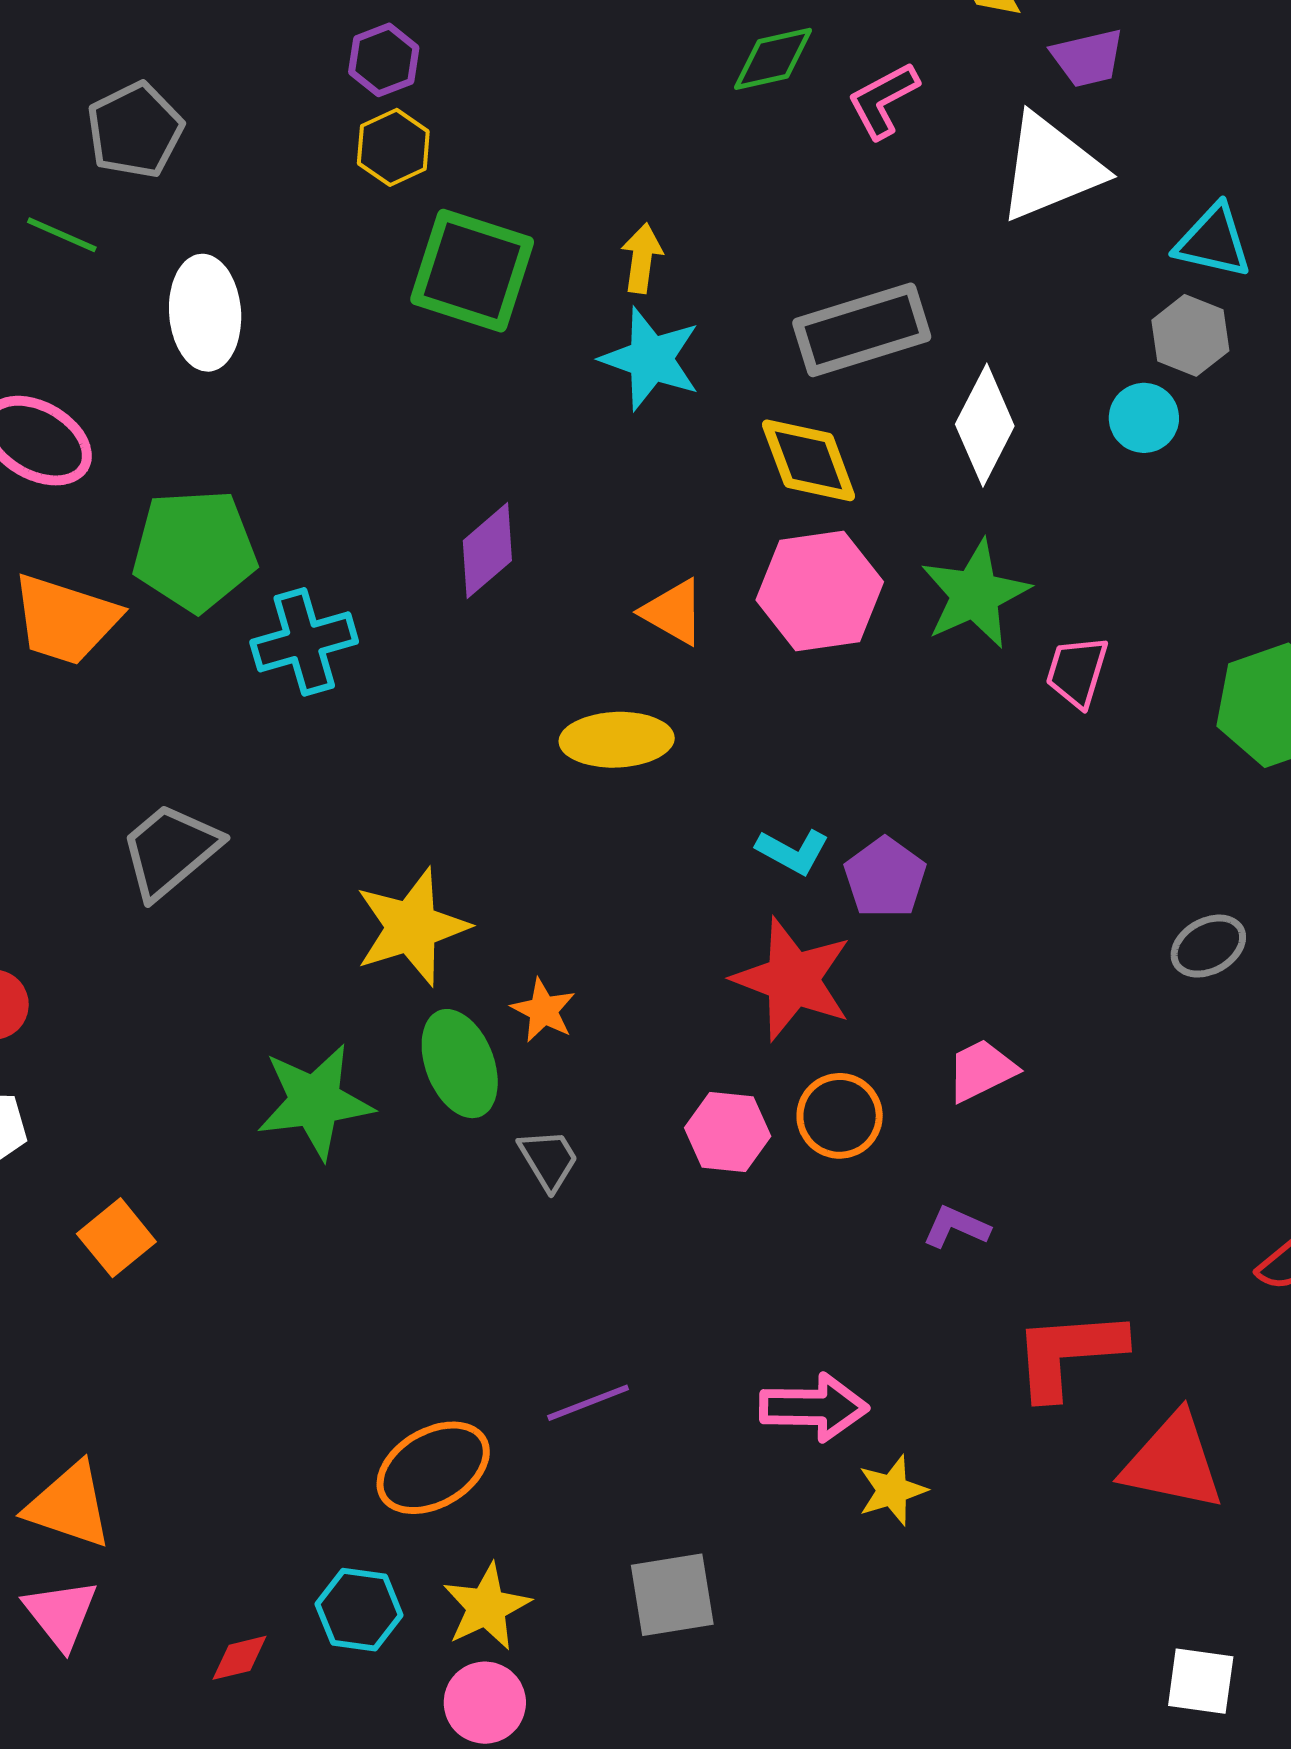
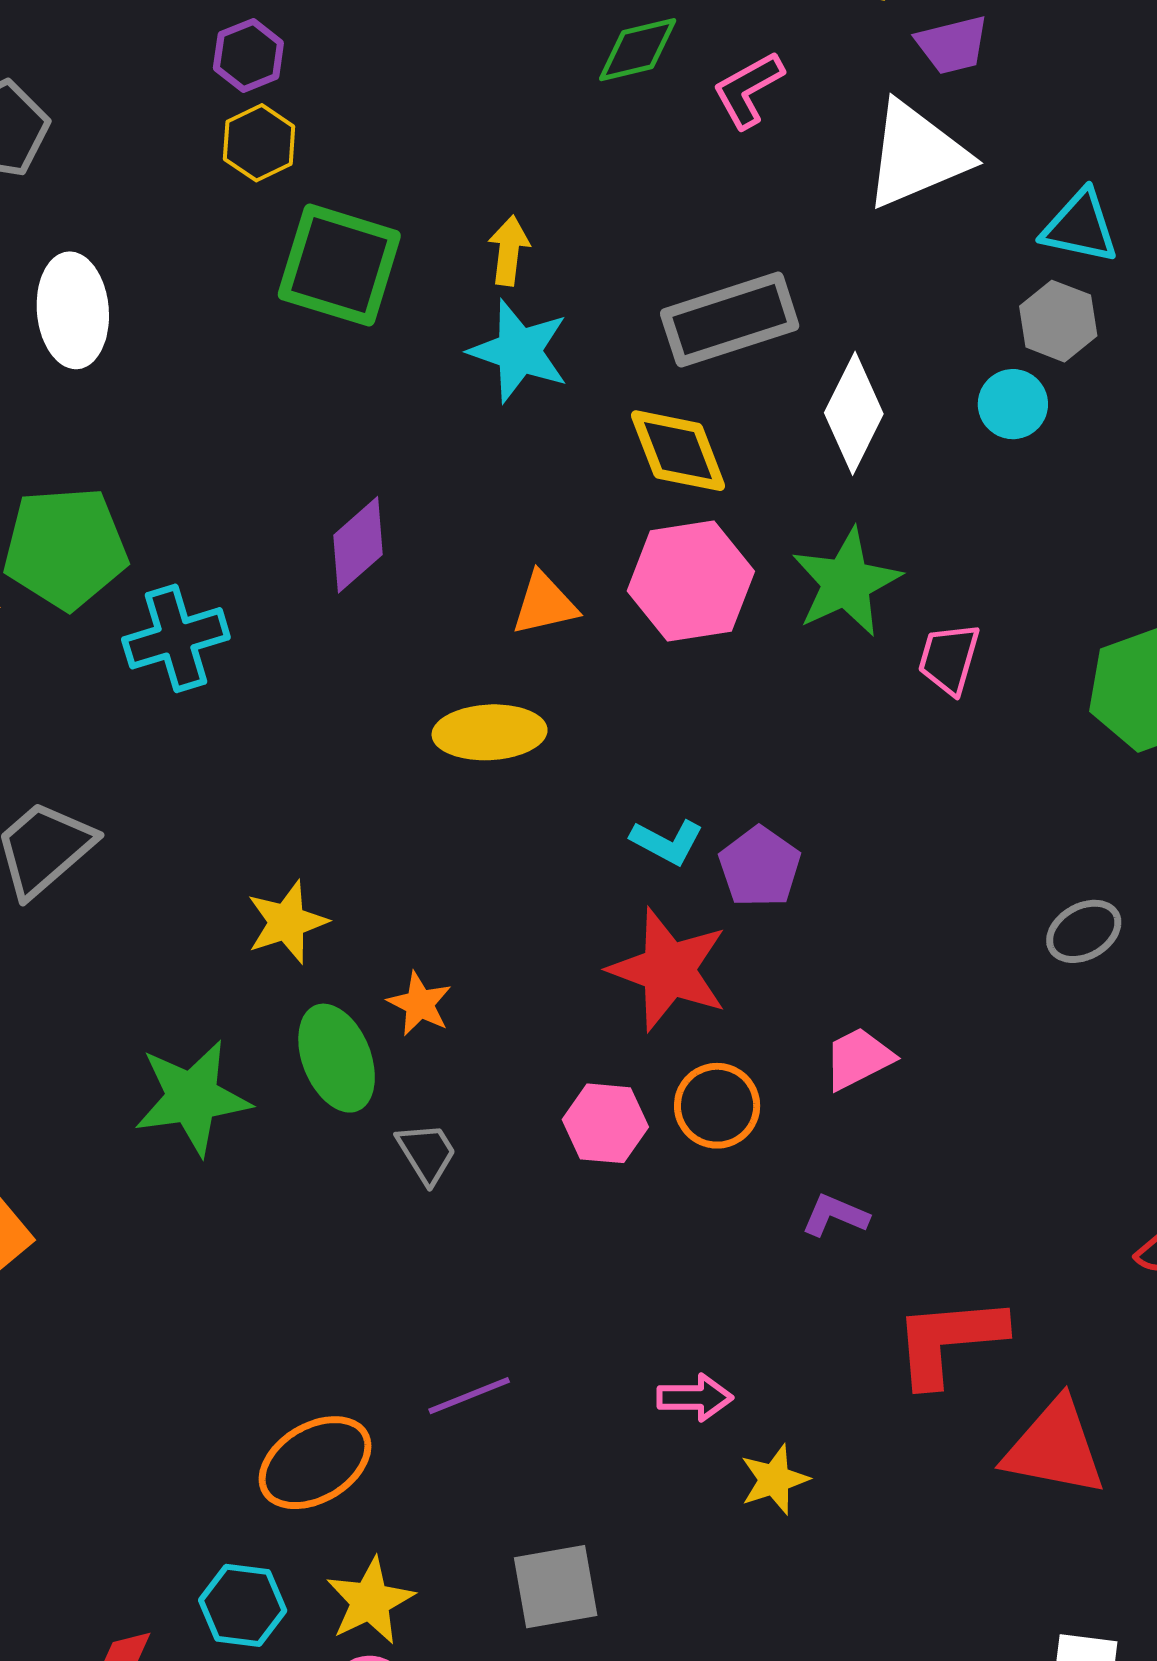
orange triangle: (673, 612) -> (544, 604), turned -42
yellow star: (412, 927) -> (287, 922), size x0.7
pink arrow: (814, 1407) -> (695, 1397), size x0.7

